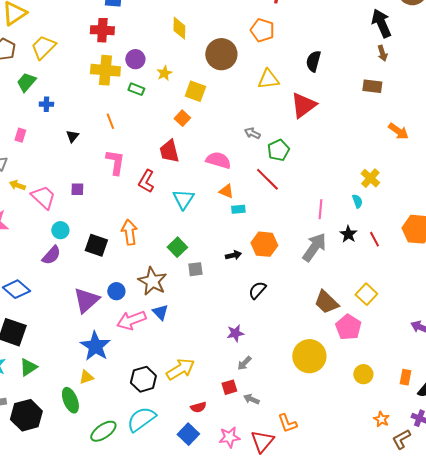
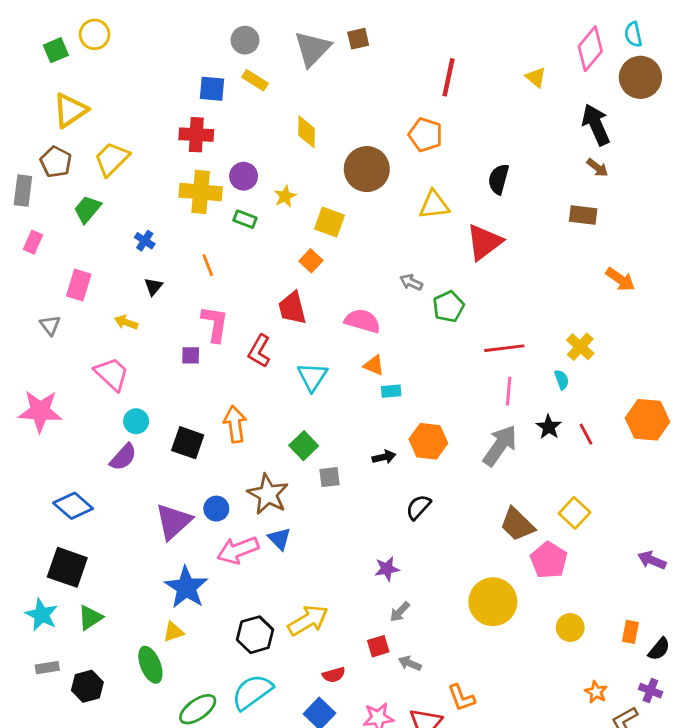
brown arrow: (382, 53) -> (597, 168), turned -35
blue cross: (46, 104) -> (145, 241), moved, turned 32
pink rectangle: (20, 135) -> (79, 285), size x1.5
red line: (267, 179) -> (504, 348), moved, turned -52
yellow arrow: (17, 185) -> (126, 322), moved
purple square: (77, 189) -> (191, 355), moved
black hexagon: (26, 415) -> (87, 686), size x0.7

